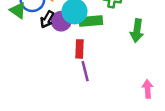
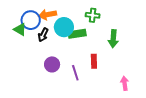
purple circle: (61, 21) -> (52, 64), moved
red rectangle: (80, 49) -> (94, 61), moved

